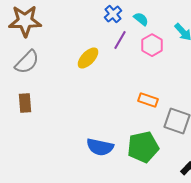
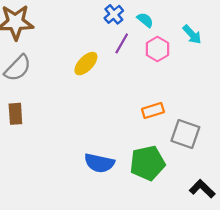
orange rectangle: (148, 100) -> (153, 110), turned -36

